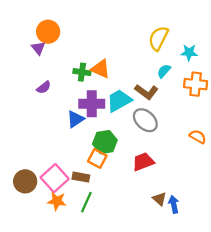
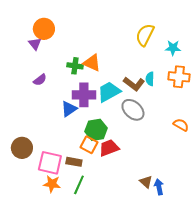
cyan semicircle: (164, 71) -> (150, 79), moved, turned -40
red trapezoid: (143, 162) -> (109, 148), moved
pink square: (55, 178) -> (50, 163), turned -35
brown circle: (25, 181) -> (22, 148), moved

